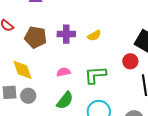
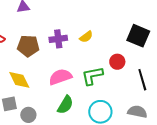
red circle: (130, 61) -> (117, 62), moved
pink semicircle: (63, 72) -> (60, 77), size x1.6
gray circle: (28, 96) -> (28, 115), moved

